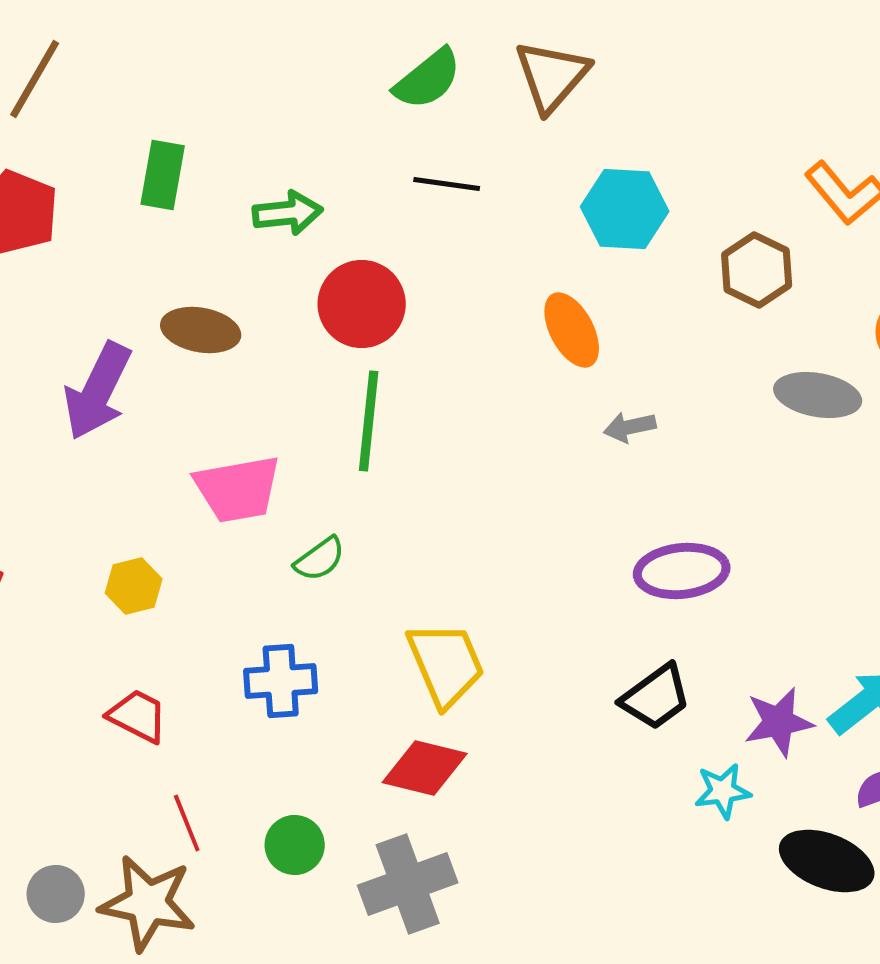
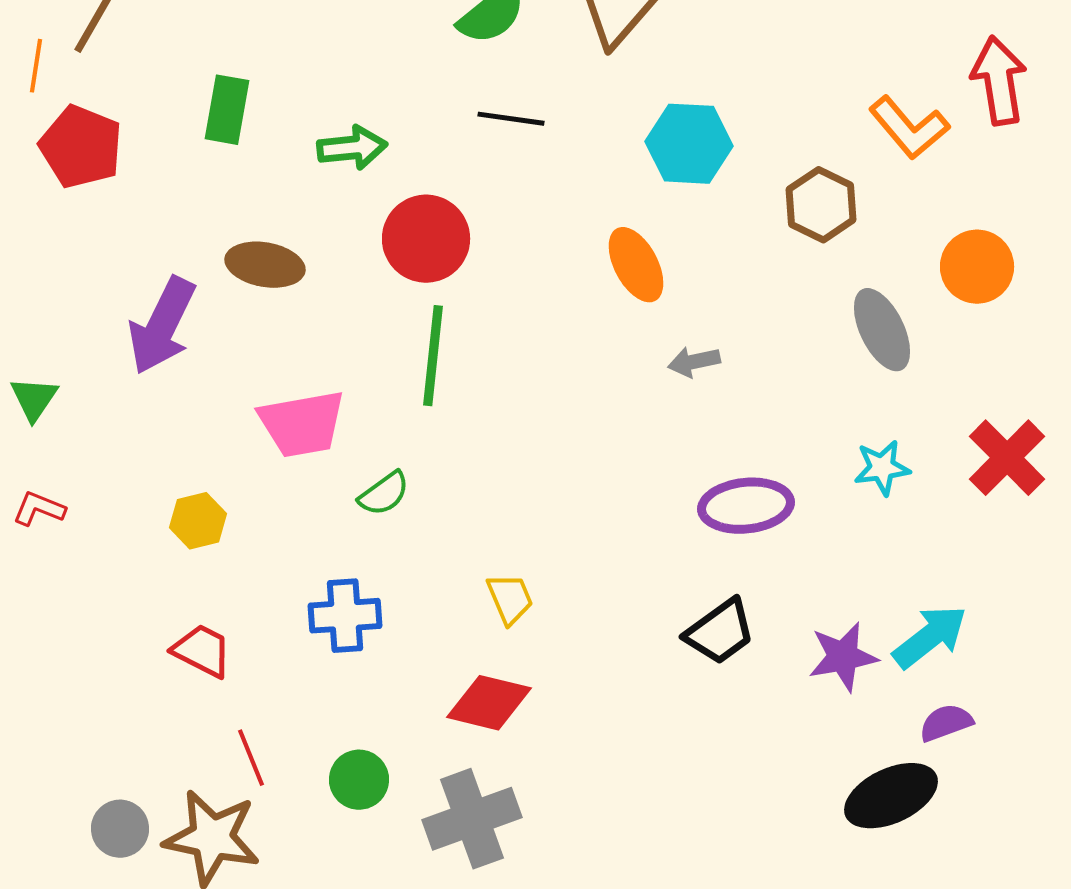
gray ellipse: (818, 395) -> (882, 330), turned 54
yellow trapezoid: (446, 664) -> (510, 599), size x0.6
cyan star: (723, 791) -> (882, 468), moved
black ellipse: (827, 861) -> (891, 796), turned -46

